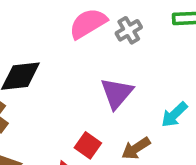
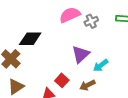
cyan arrow: (174, 115) -> (101, 65), moved

